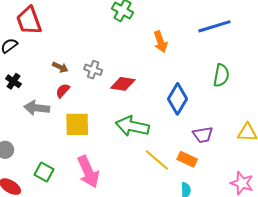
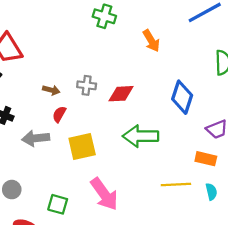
yellow line: (157, 160) -> (176, 184), moved, turned -32

